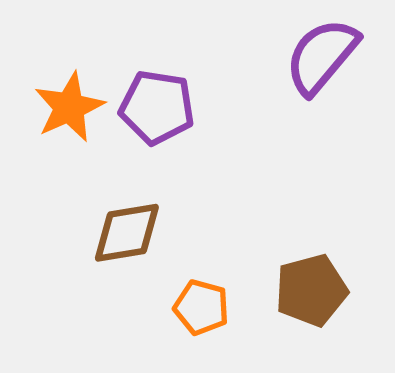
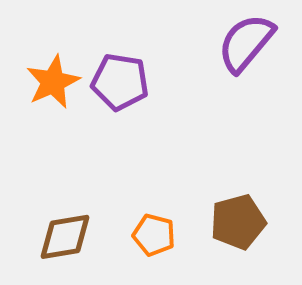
brown diamond: (127, 233) -> (65, 237), moved

